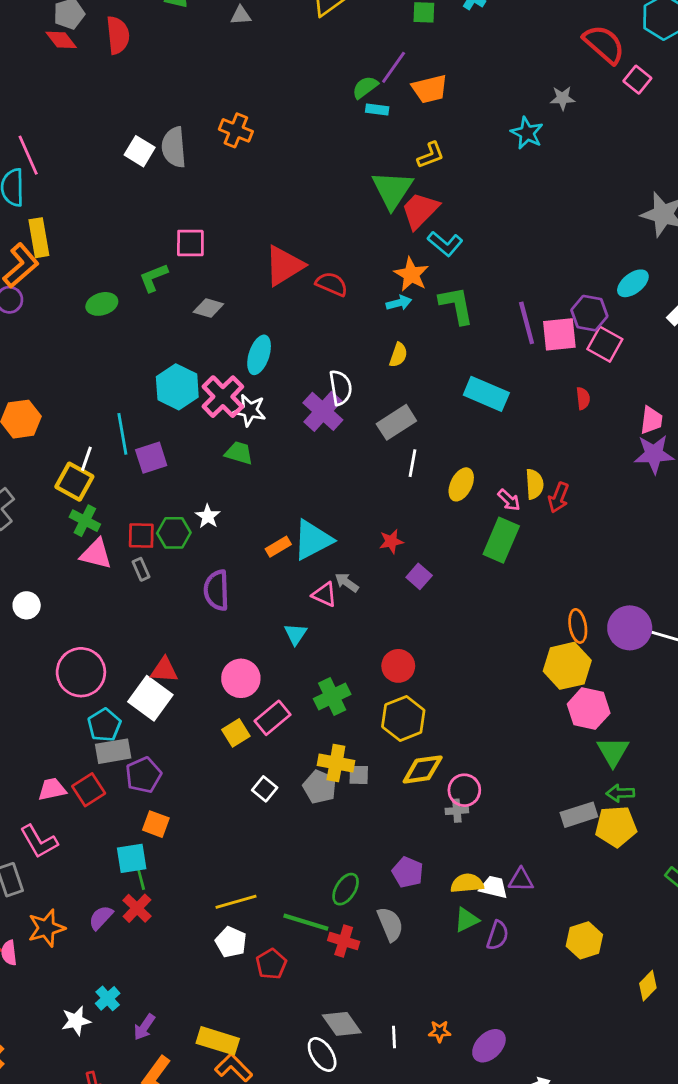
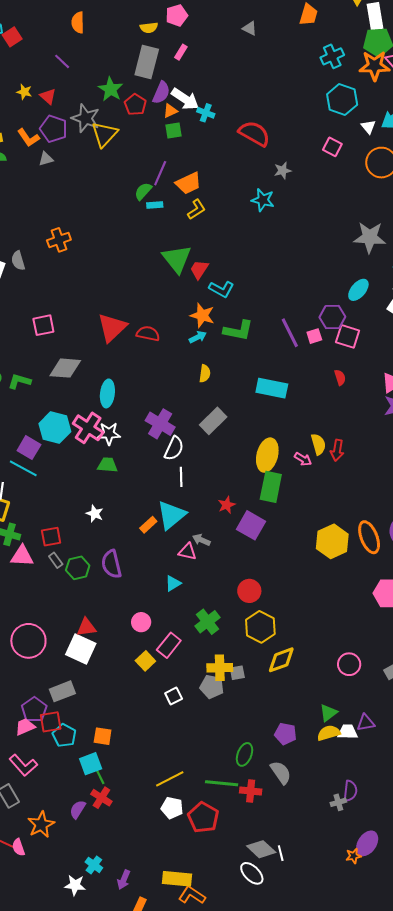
red semicircle: (604, 44) -> (254, 133), moved
orange cross: (236, 130) -> (59, 240), turned -30
gray semicircle: (174, 147) -> (18, 261), size x0.7
yellow L-shape: (431, 155) -> (196, 209), moved
red trapezoid: (420, 210) -> (199, 269), size x0.7
green L-shape: (153, 278) -> (19, 381), moved, turned 50
green L-shape: (456, 305) -> (238, 331), turned 124
gray diamond: (208, 308) -> (65, 368), size x1.5
pink square: (559, 334) -> (314, 336), size x0.6
white semicircle: (341, 388) -> (174, 448), moved, turned 45
cyan line: (122, 434) -> (23, 468), turned -40
purple square: (151, 458) -> (29, 448), moved, turned -30
white line: (412, 463) -> (181, 477), moved
yellow ellipse: (461, 484) -> (267, 455), size x1.4
green hexagon: (174, 533) -> (78, 568), moved
green rectangle: (501, 540) -> (271, 487), moved
purple square: (419, 576) -> (251, 525), size x1.6
orange ellipse: (578, 626) -> (369, 537), size x1.4
cyan triangle: (296, 634) -> (173, 583), turned 36
yellow hexagon: (567, 666) -> (332, 541), moved
pink circle: (241, 678) -> (141, 622), size x0.7
cyan pentagon: (104, 725) -> (64, 735), moved
purple pentagon: (143, 775) -> (34, 710), moved
white square: (265, 789) -> (174, 696), turned 36
red square: (89, 790) -> (51, 722), turned 35
pink circle: (464, 790) -> (349, 664), moved
gray cross: (457, 811) -> (338, 802), moved
green triangle: (467, 920) -> (328, 713), moved
purple semicircle: (498, 935) -> (350, 791), moved
red pentagon: (271, 964) -> (203, 817), size x1.4
white star: (76, 1021) -> (75, 885), turned 30
orange star: (440, 1031) -> (353, 856), moved
white line: (394, 1037) -> (281, 853), moved

